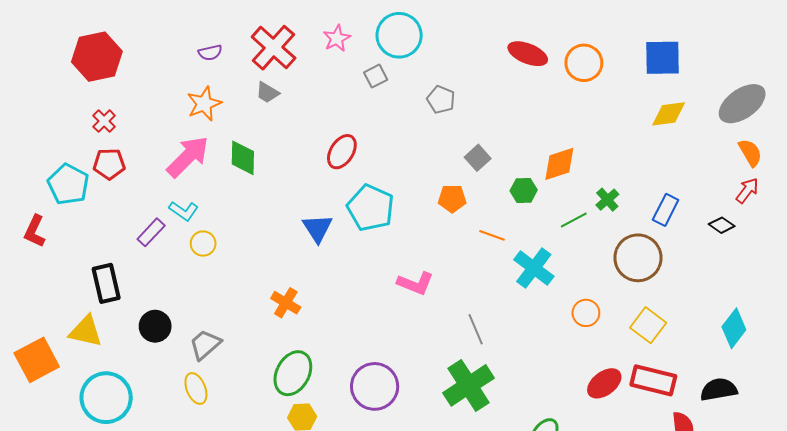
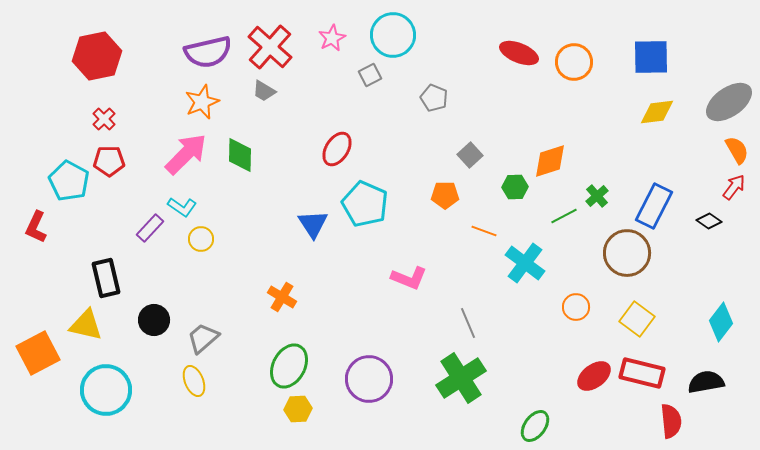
purple semicircle: (210, 53) -> (208, 52), size x2.0
blue rectangle: (666, 210) -> (654, 206), size x1.4

